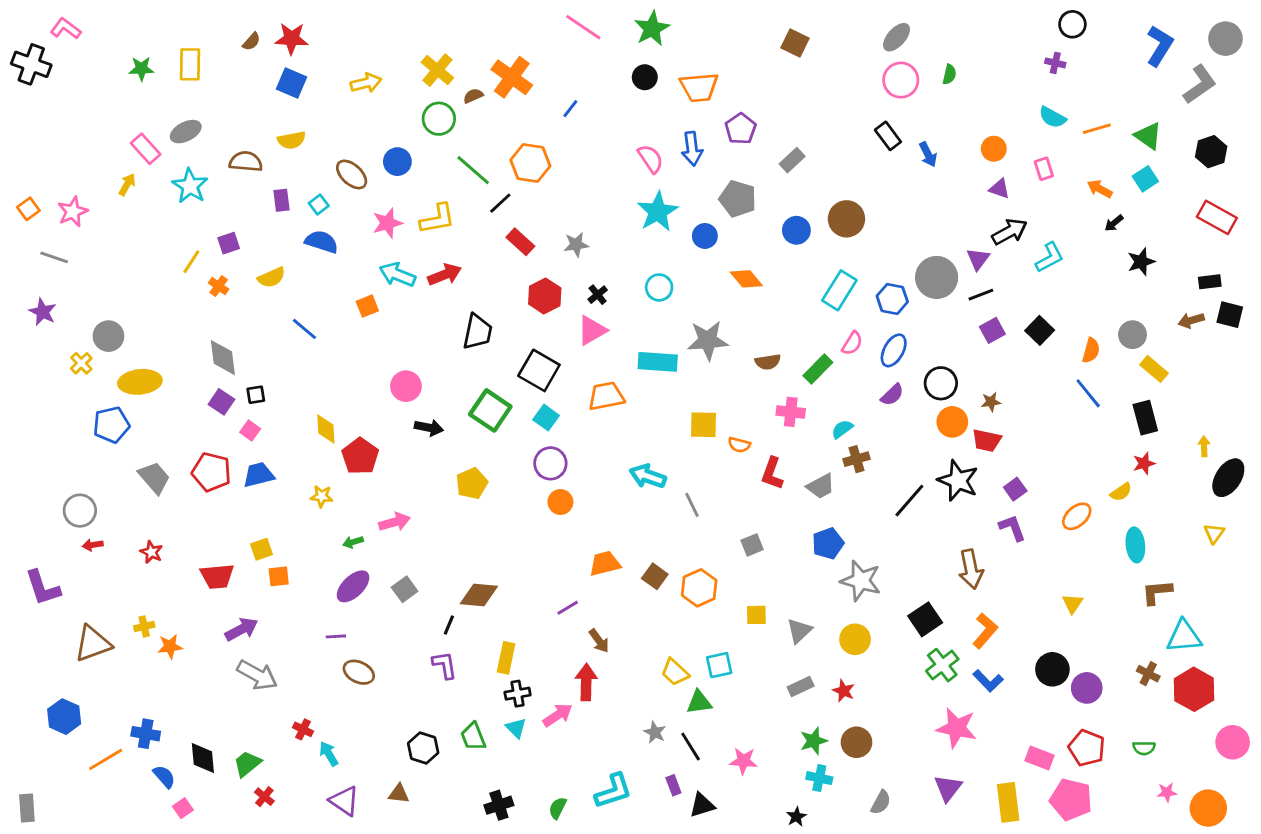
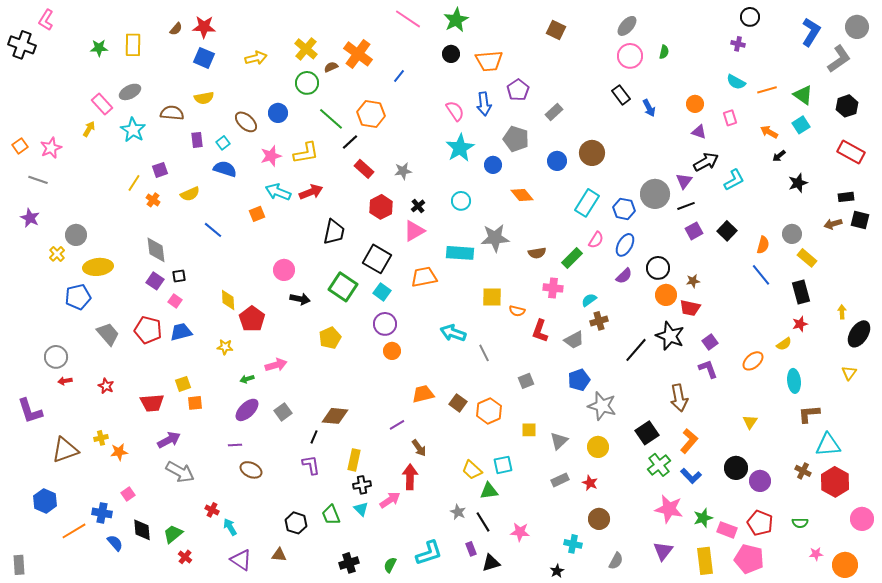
pink L-shape: (66, 29) -> (46, 20), turned -95
green star: (814, 741) -> (703, 518), moved
pink square: (183, 808) -> (128, 494), moved

